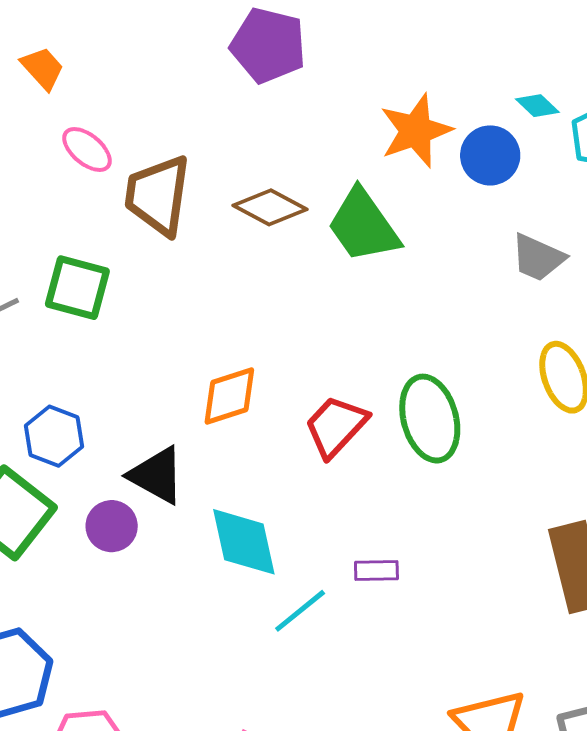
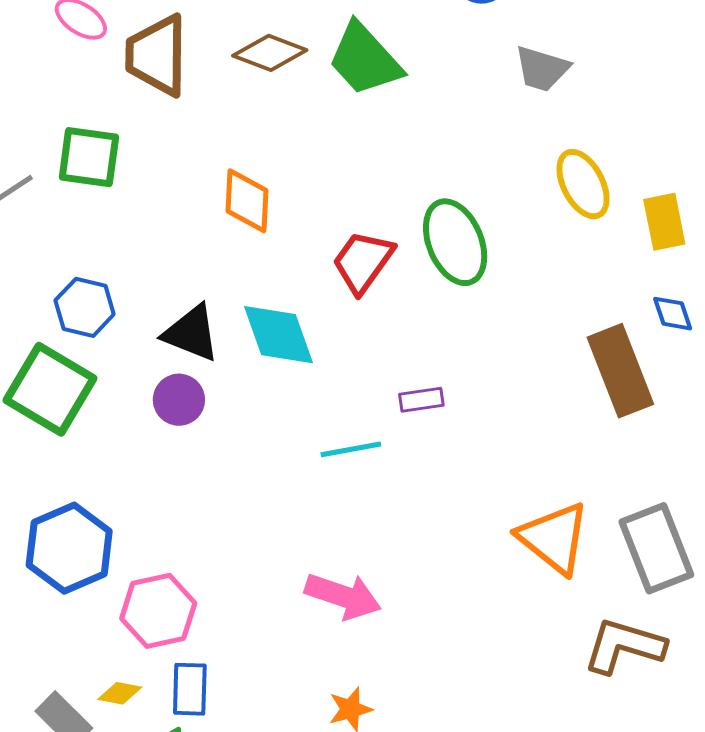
orange diamond: (229, 396) -> (247, 201), moved, turned -62
purple circle: (112, 526) -> (179, 400), moved
cyan diamond: (244, 542) -> (279, 335), moved
cyan line: (300, 611) -> (351, 449), turned 36

